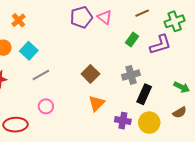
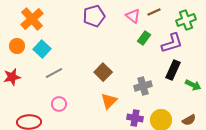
pink triangle: (105, 17) -> (133, 16), moved
orange cross: (19, 20) -> (32, 19), size x1.6
gray cross: (131, 75) -> (143, 86), moved
black rectangle: (144, 94) -> (173, 70), moved
brown semicircle: (180, 112) -> (189, 120), moved

